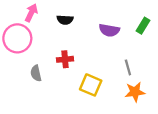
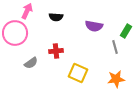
green rectangle: (143, 26) -> (126, 31), moved
gray line: (128, 67) -> (115, 47), moved
gray semicircle: (36, 73) -> (31, 63), turned -112

